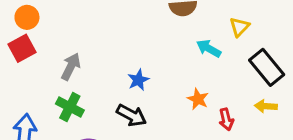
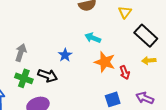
cyan arrow: (209, 48) -> (93, 38), moved
orange star: (198, 99) -> (105, 62), size x1.5
black arrow: (132, 115) -> (48, 75), moved

